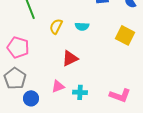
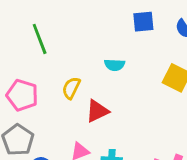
yellow semicircle: (56, 26) -> (71, 88), moved

